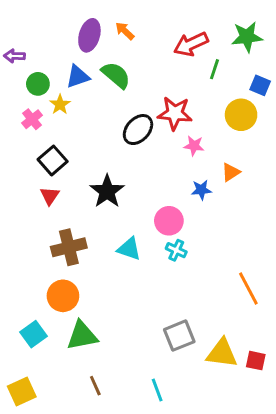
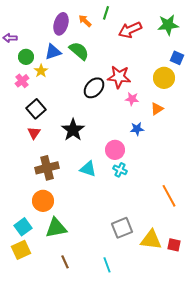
green line: (215, 69) -> (106, 13), moved
orange triangle: (231, 172) -> (157, 109), moved
yellow square: (22, 392) -> (21, 250), moved

